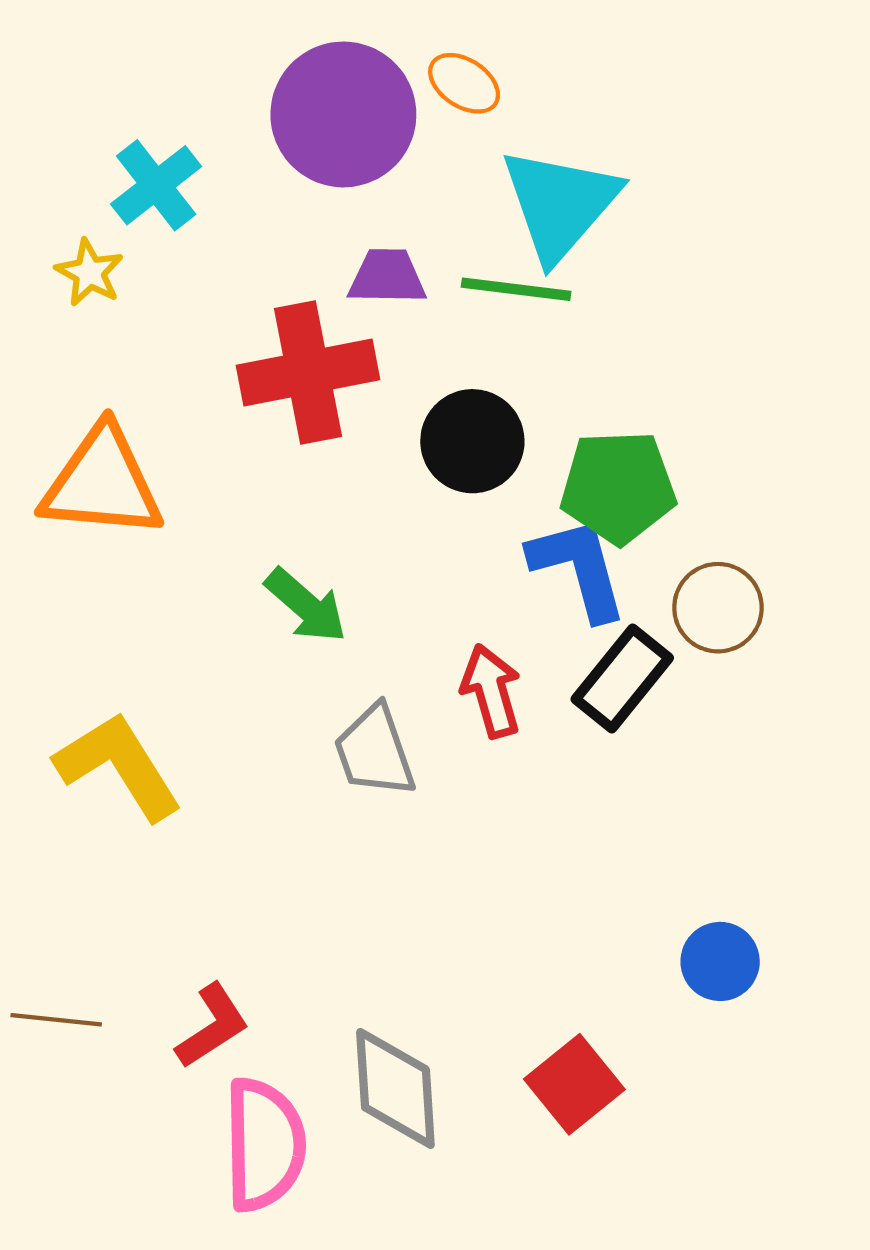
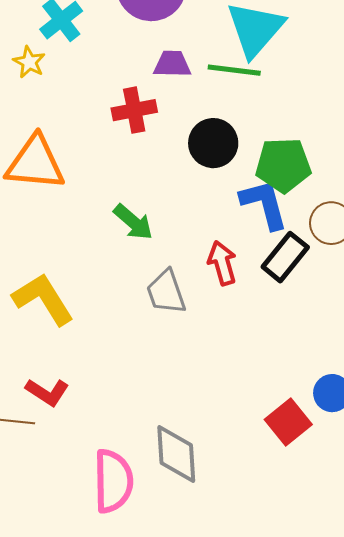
red cross: (308, 373) -> (134, 110), size x0.7
red L-shape: (212, 1026) -> (47, 392), moved, turned 66
red square: (574, 1084) -> (288, 422), moved

